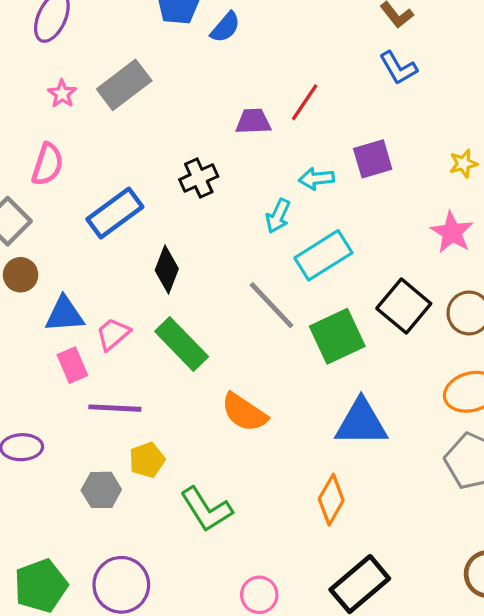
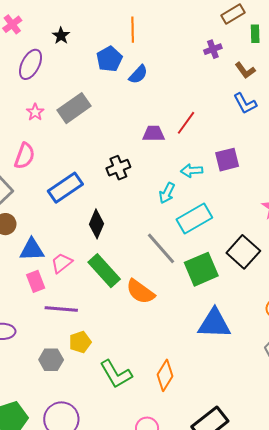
orange semicircle: (244, 412) -> (140, 292), moved
orange diamond: (331, 500) -> (165, 375), moved

